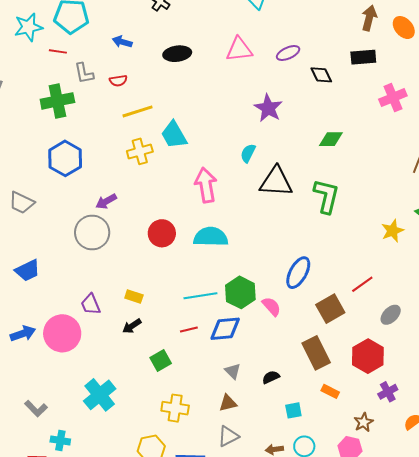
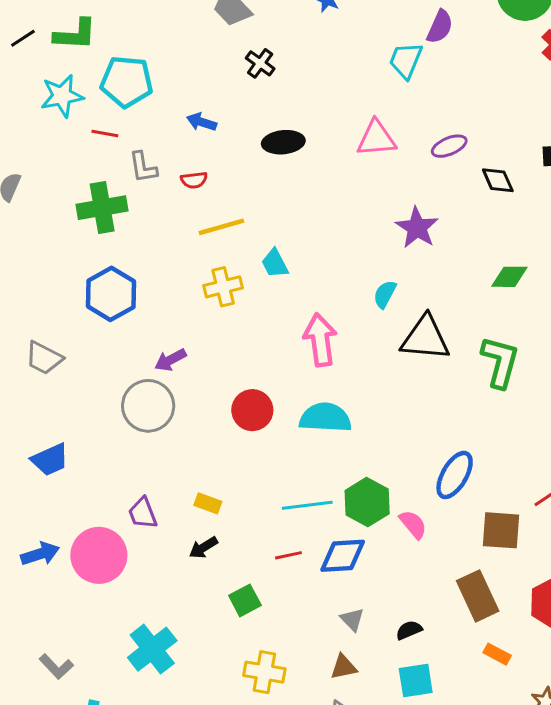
cyan trapezoid: (174, 135) -> (275, 263), size x0.7
brown square: (330, 309) -> (501, 530), turned 32
cyan square: (293, 410) -> (416, 681), moved, size x1.4

